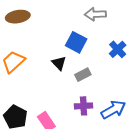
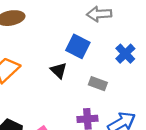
gray rectangle: (83, 75) -> (98, 84), moved, turned 49

